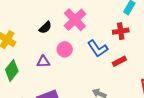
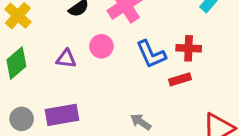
red cross: (121, 31) -> (189, 48), moved

